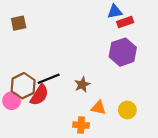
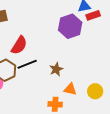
purple hexagon: (123, 52) -> (70, 26), moved
red semicircle: (39, 95) -> (19, 45), moved

